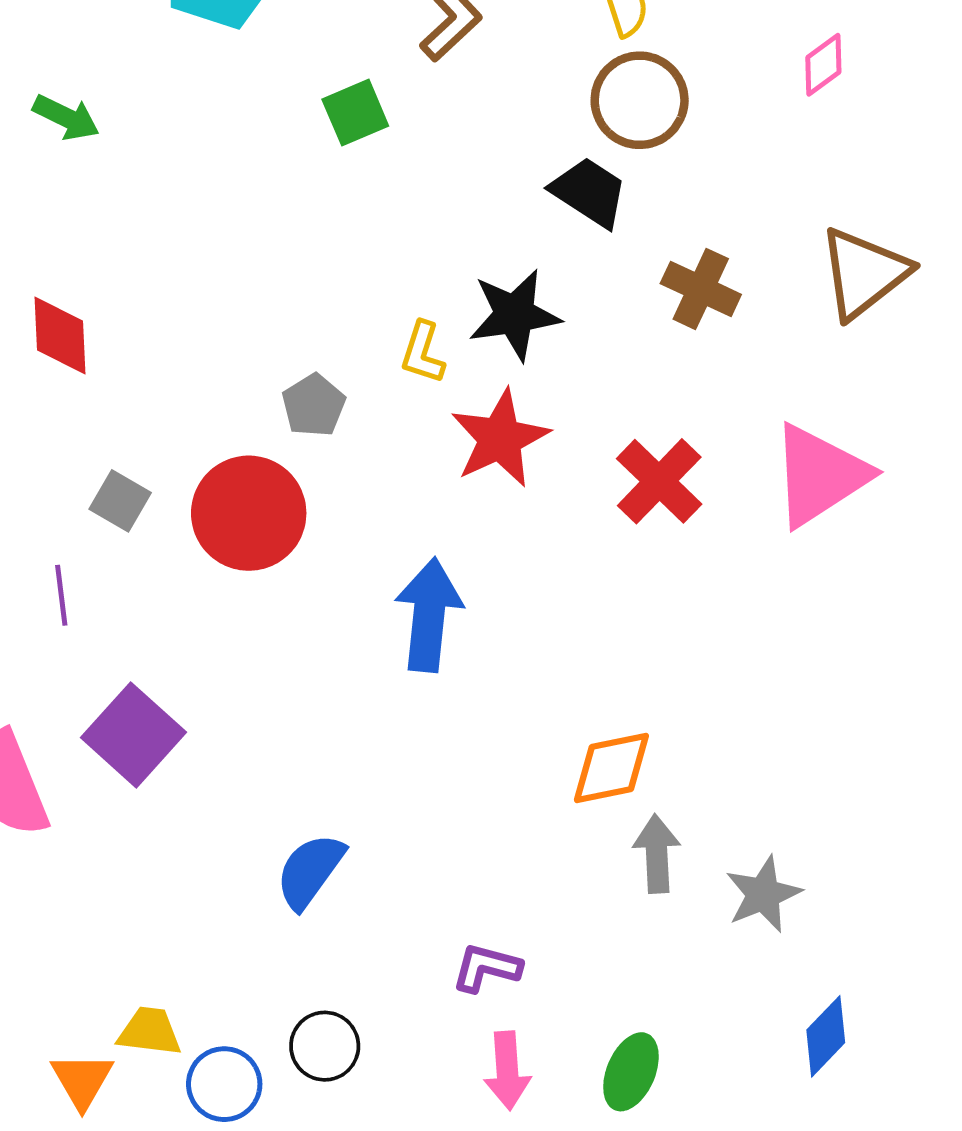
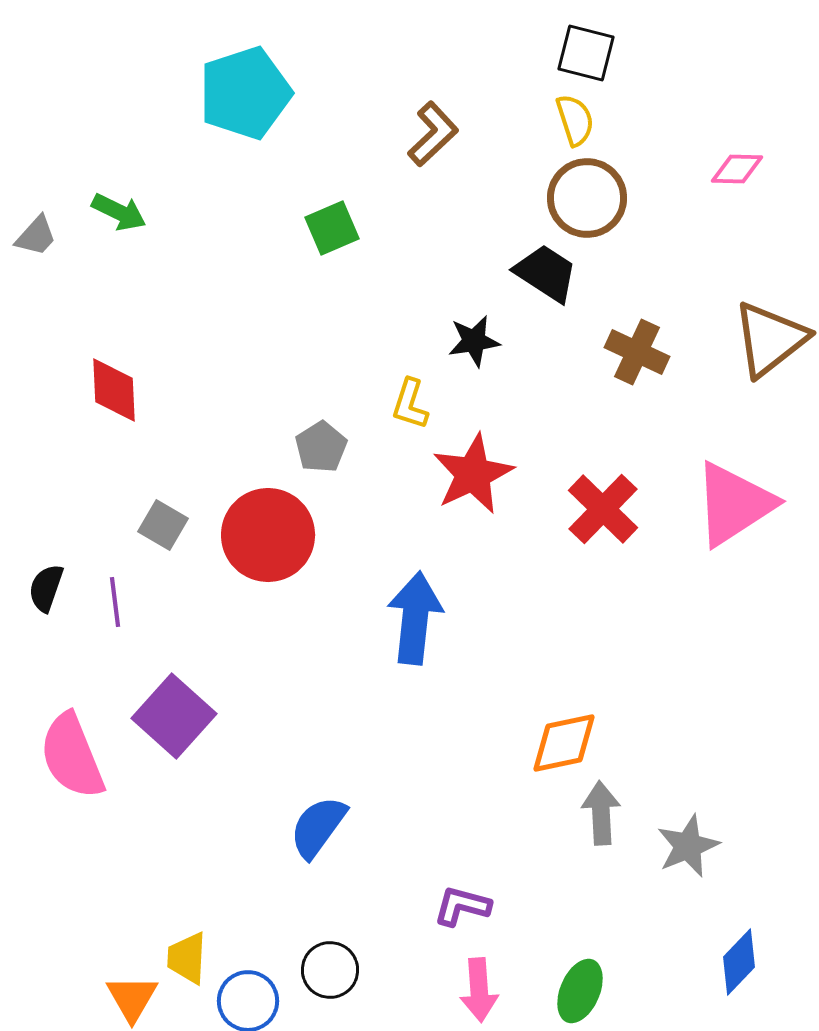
pink diamond: (823, 65) -> (737, 169), turned 38
green square: (355, 113) -> (332, 228), moved
black star: (515, 315) -> (474, 341), moved, size x0.7
yellow trapezoid: (149, 1031) -> (187, 958), turned -94

